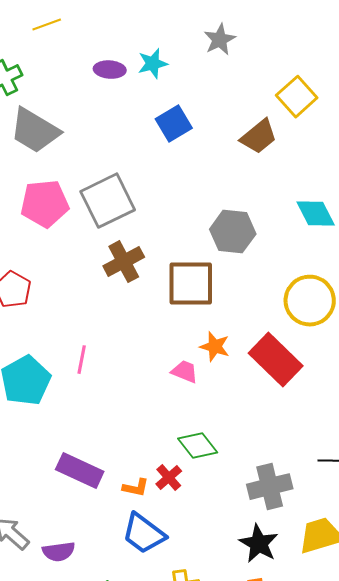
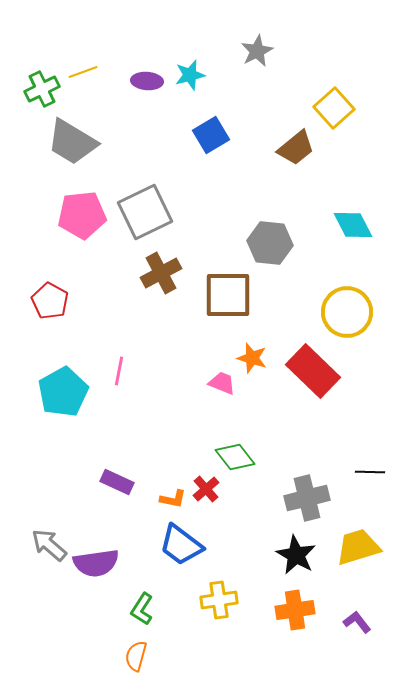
yellow line: (47, 25) -> (83, 72), moved
purple rectangle: (80, 471) -> (117, 482), size x0.7
purple semicircle: (59, 552) -> (96, 563), size x1.4

